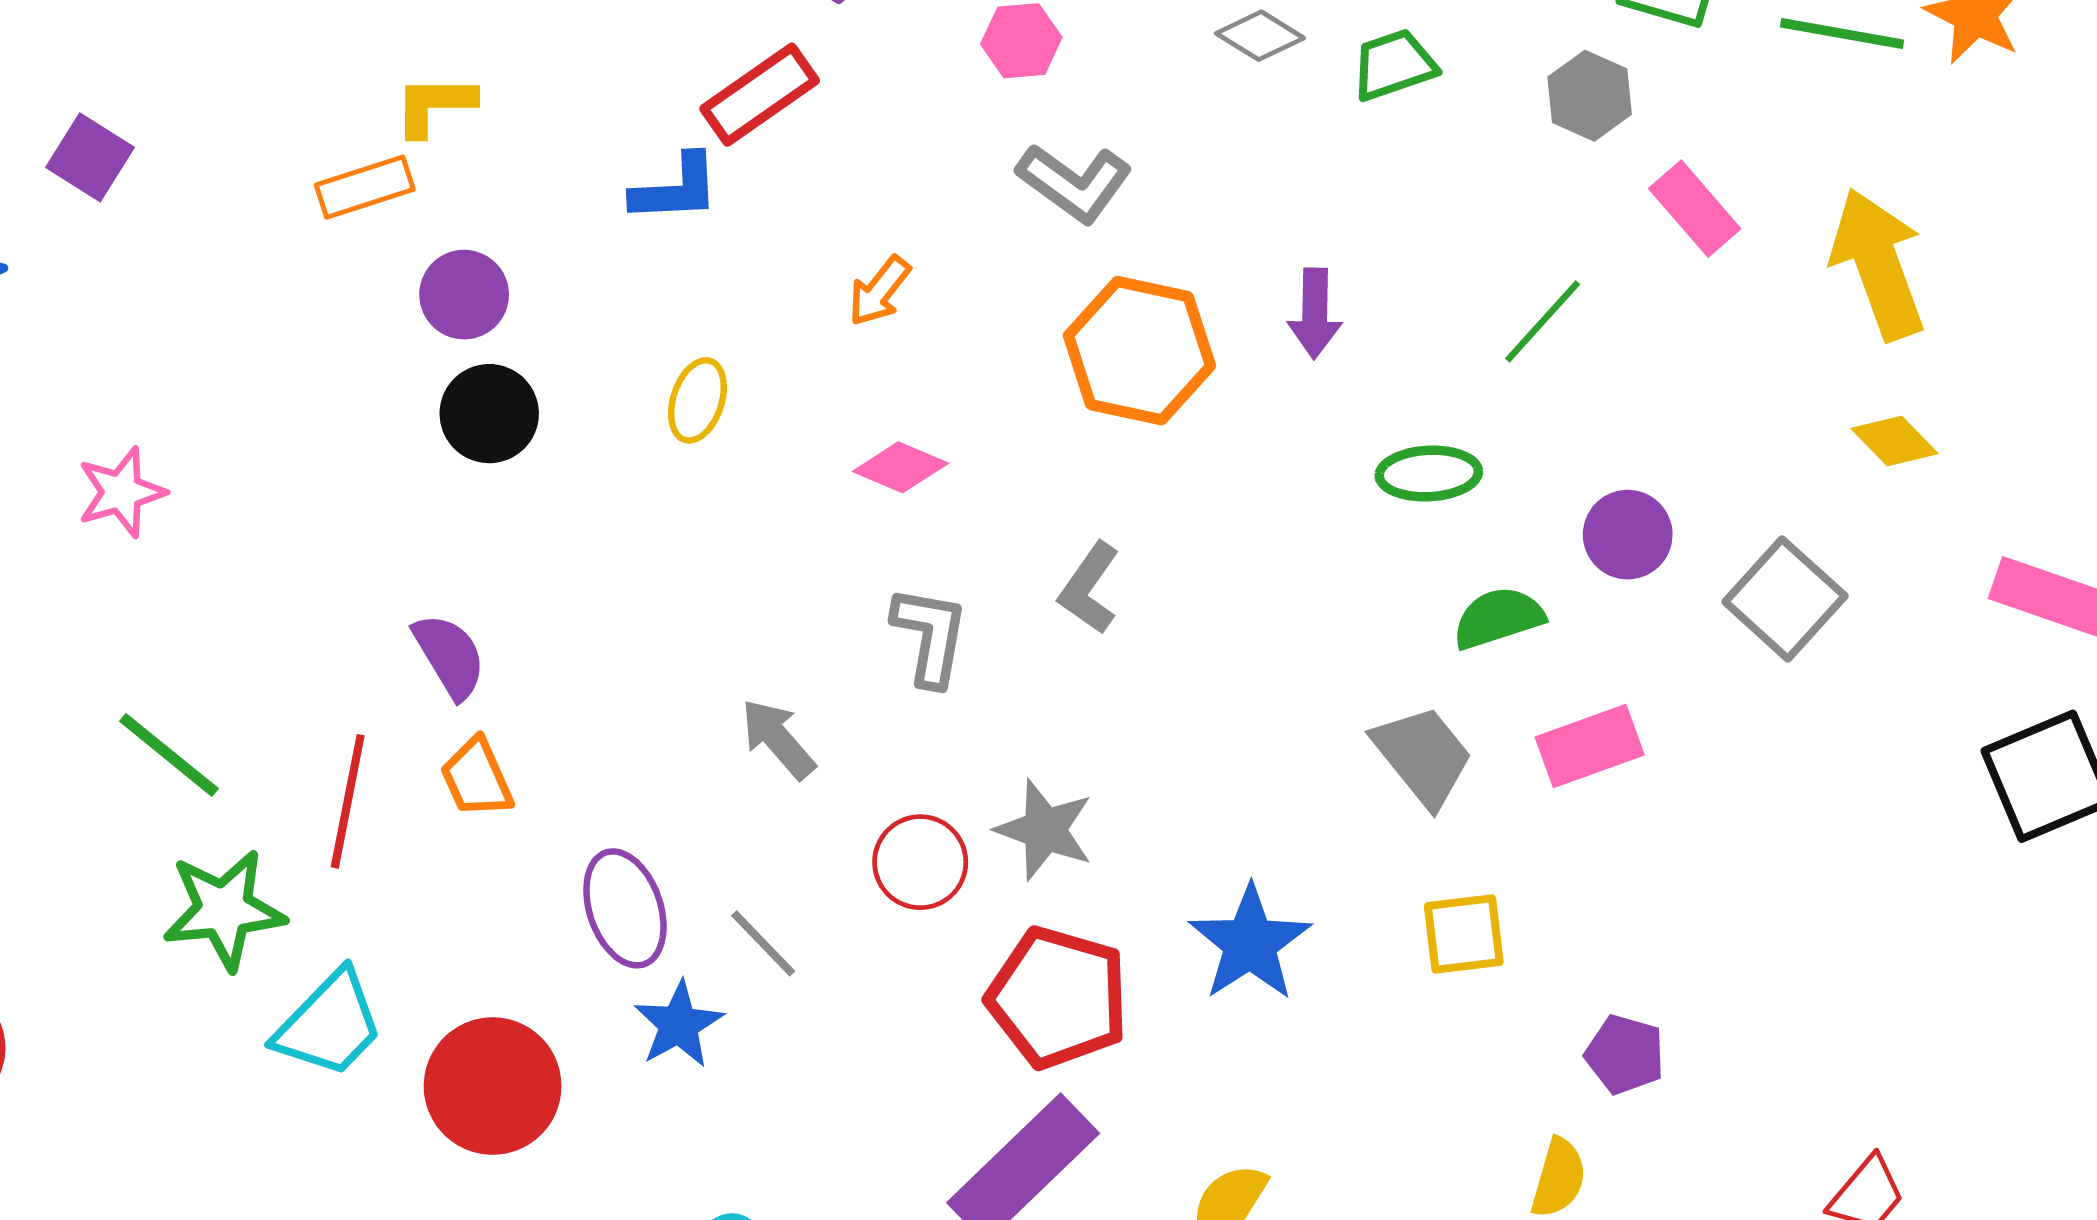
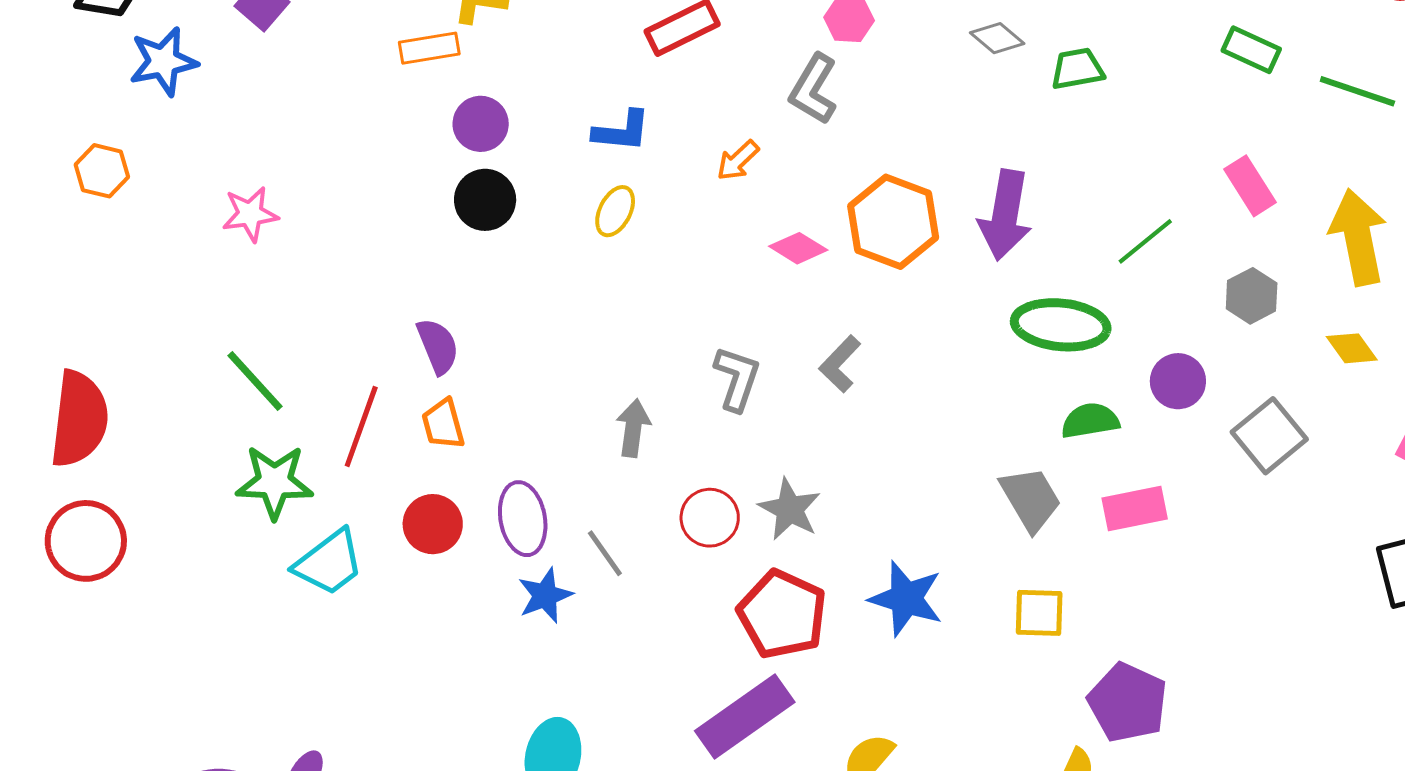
gray hexagon: (1590, 96) -> (1252, 296), moved
gray L-shape: (1074, 183) -> (813, 89), moved, turned 76
blue L-shape: (676, 189) -> (622, 131), moved
purple arrow: (1315, 313) -> (1005, 215), size x1.6
pink diamond: (900, 467) -> (798, 248), moved
green ellipse: (1429, 474) -> (1061, 325), size x1.5
gray arrow: (778, 739) -> (633, 428), turned 40
blue star: (1250, 943) -> (906, 599), turned -30
purple pentagon: (1625, 1054) -> (1128, 702), size x1.6
red circle: (493, 1086) -> (433, 524), moved, size x0.7

